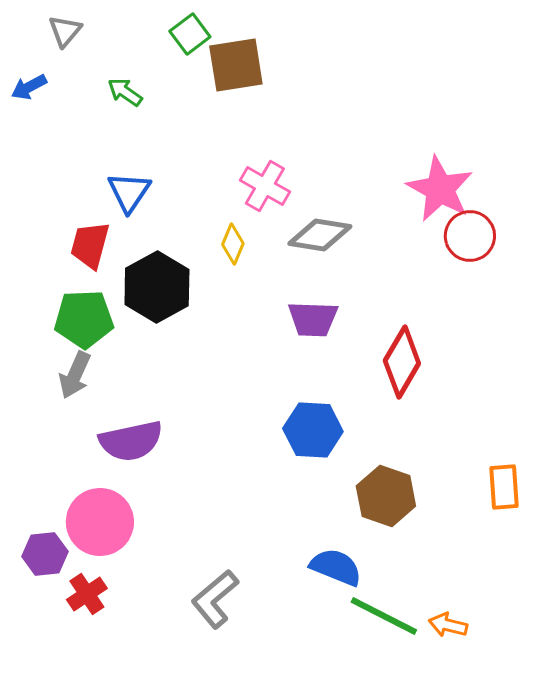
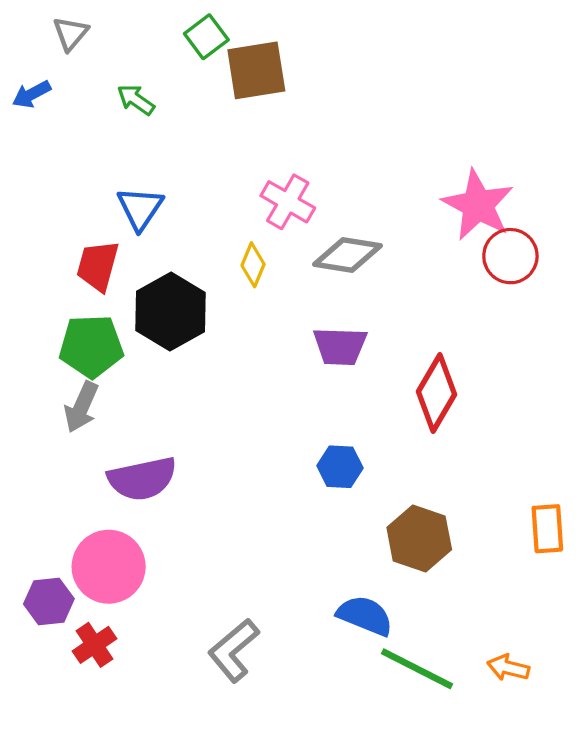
blue hexagon: (313, 430) -> (340, 467), size x0.7
orange arrow: (448, 625) -> (508, 668), moved

